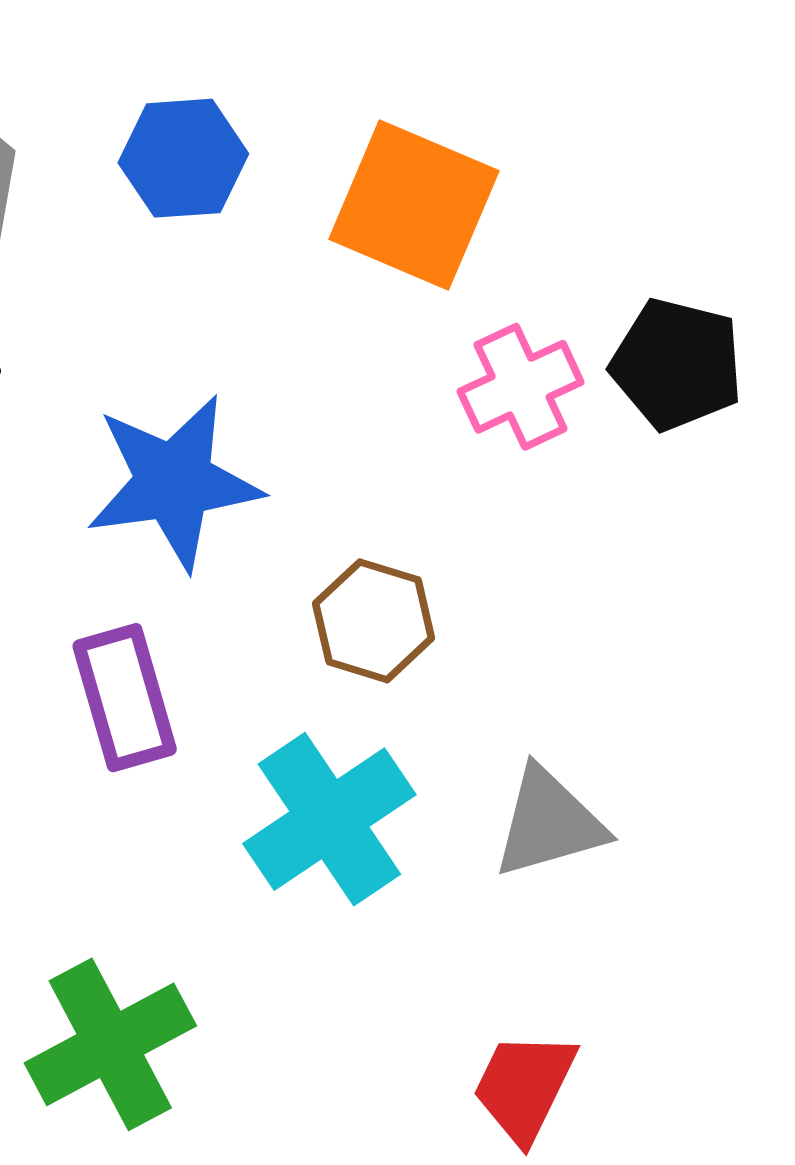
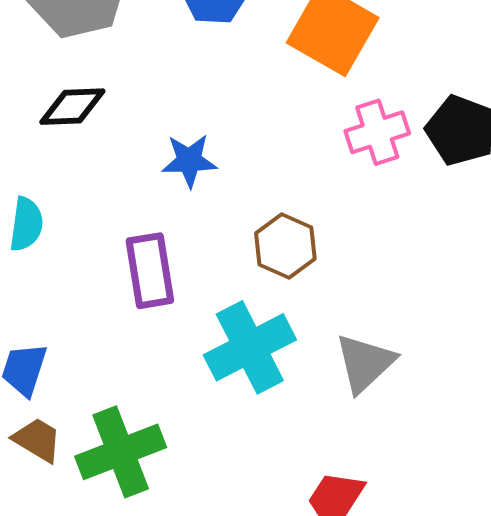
blue star: (174, 482) -> (189, 161), size x0.6
gray triangle: (549, 823) -> (365, 363), turned -34

